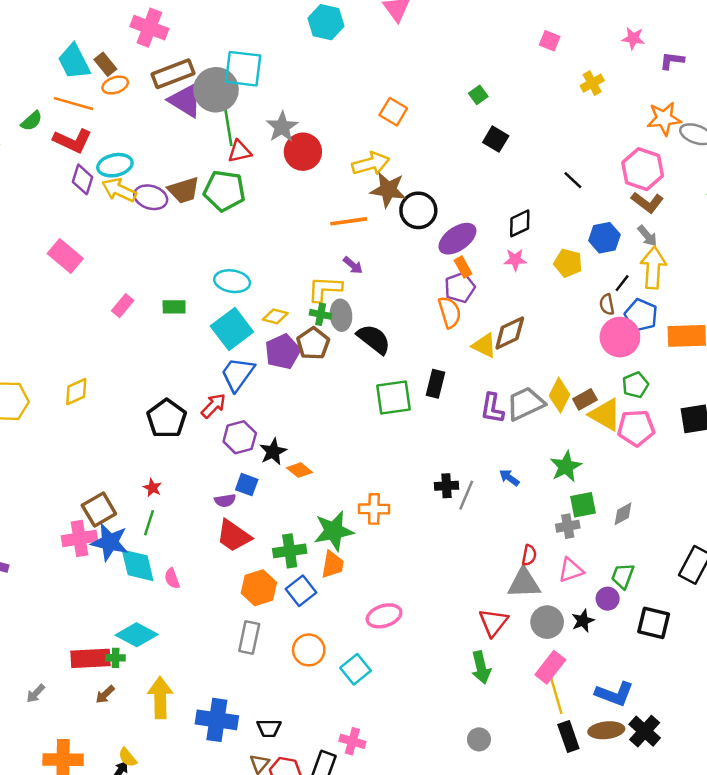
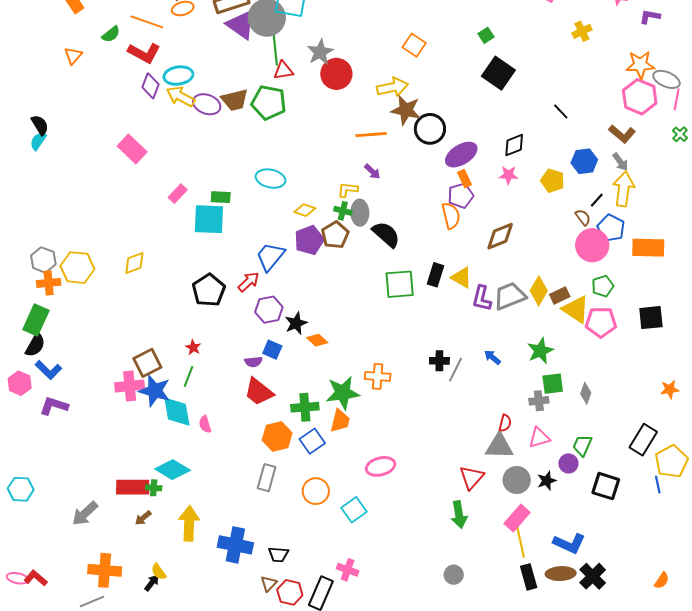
black square: (496, 139) -> (498, 73), size x1.5
pink hexagon: (643, 169) -> (640, 97), moved
yellow L-shape: (325, 289) -> (348, 190), size x0.7
brown semicircle: (607, 305) -> (583, 217), turned 150
cyan square: (232, 329) -> (209, 219), moved, turned 36
yellow triangle: (484, 346) -> (462, 278), moved
gray diamond: (623, 514) -> (586, 393), turned -45
gray arrow: (36, 693) -> (85, 514), size x1.6

